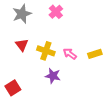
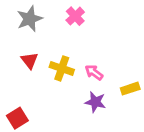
yellow rectangle: (95, 54) -> (130, 89), moved
purple star: (53, 76) -> (95, 102), moved

